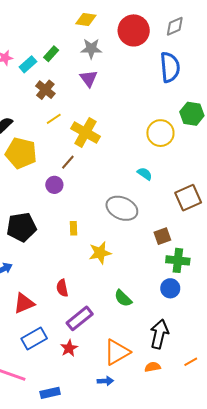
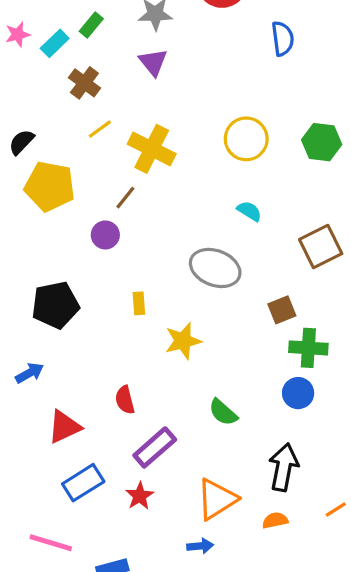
blue semicircle: (170, 67) -> (283, 39), size x0.7
green hexagon: (192, 114) -> (322, 142), moved
yellow circle: (160, 133) -> (246, 139), moved

